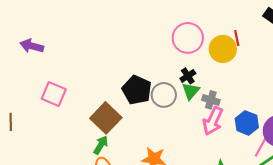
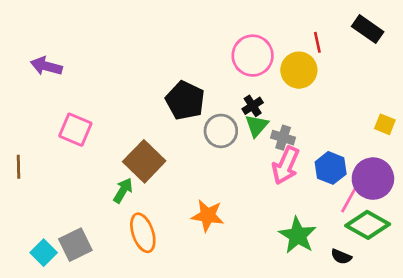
red line: (237, 38) -> (317, 42), moved
black pentagon: (137, 90) -> (185, 101), moved
green arrow: (101, 145) -> (123, 190), moved

